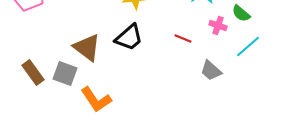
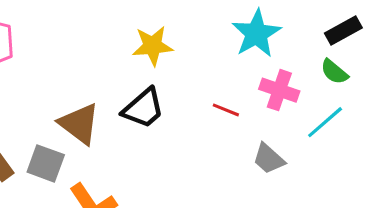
green semicircle: (241, 14) -> (334, 72), moved
pink cross: (218, 26) -> (279, 90), size x1.4

